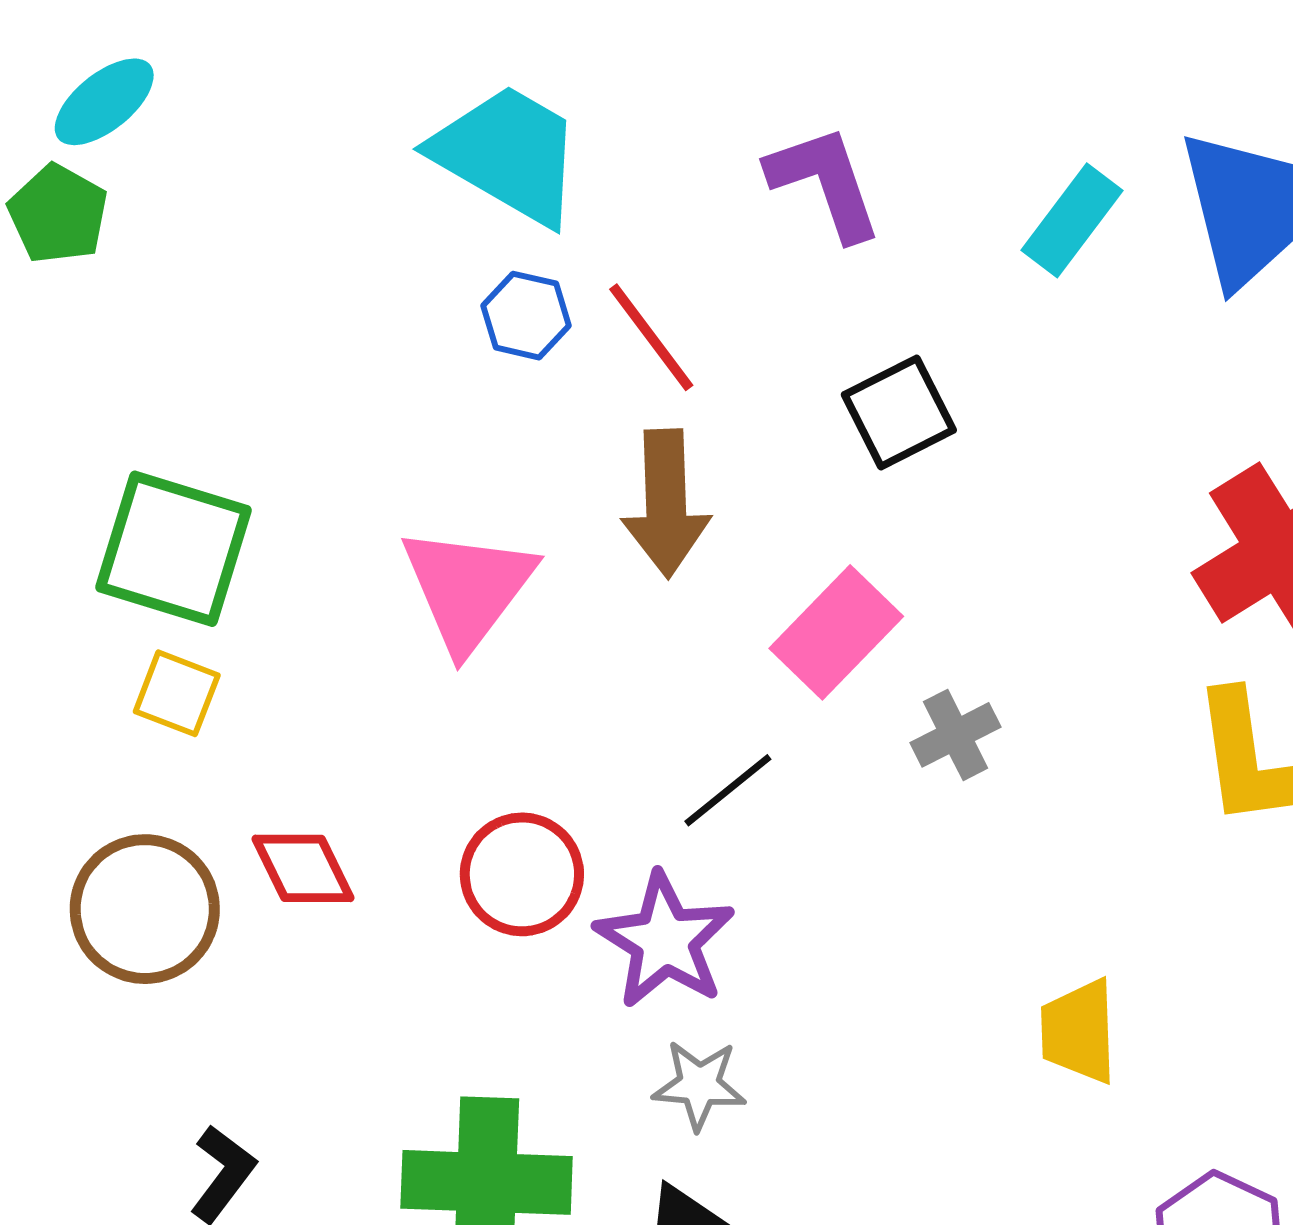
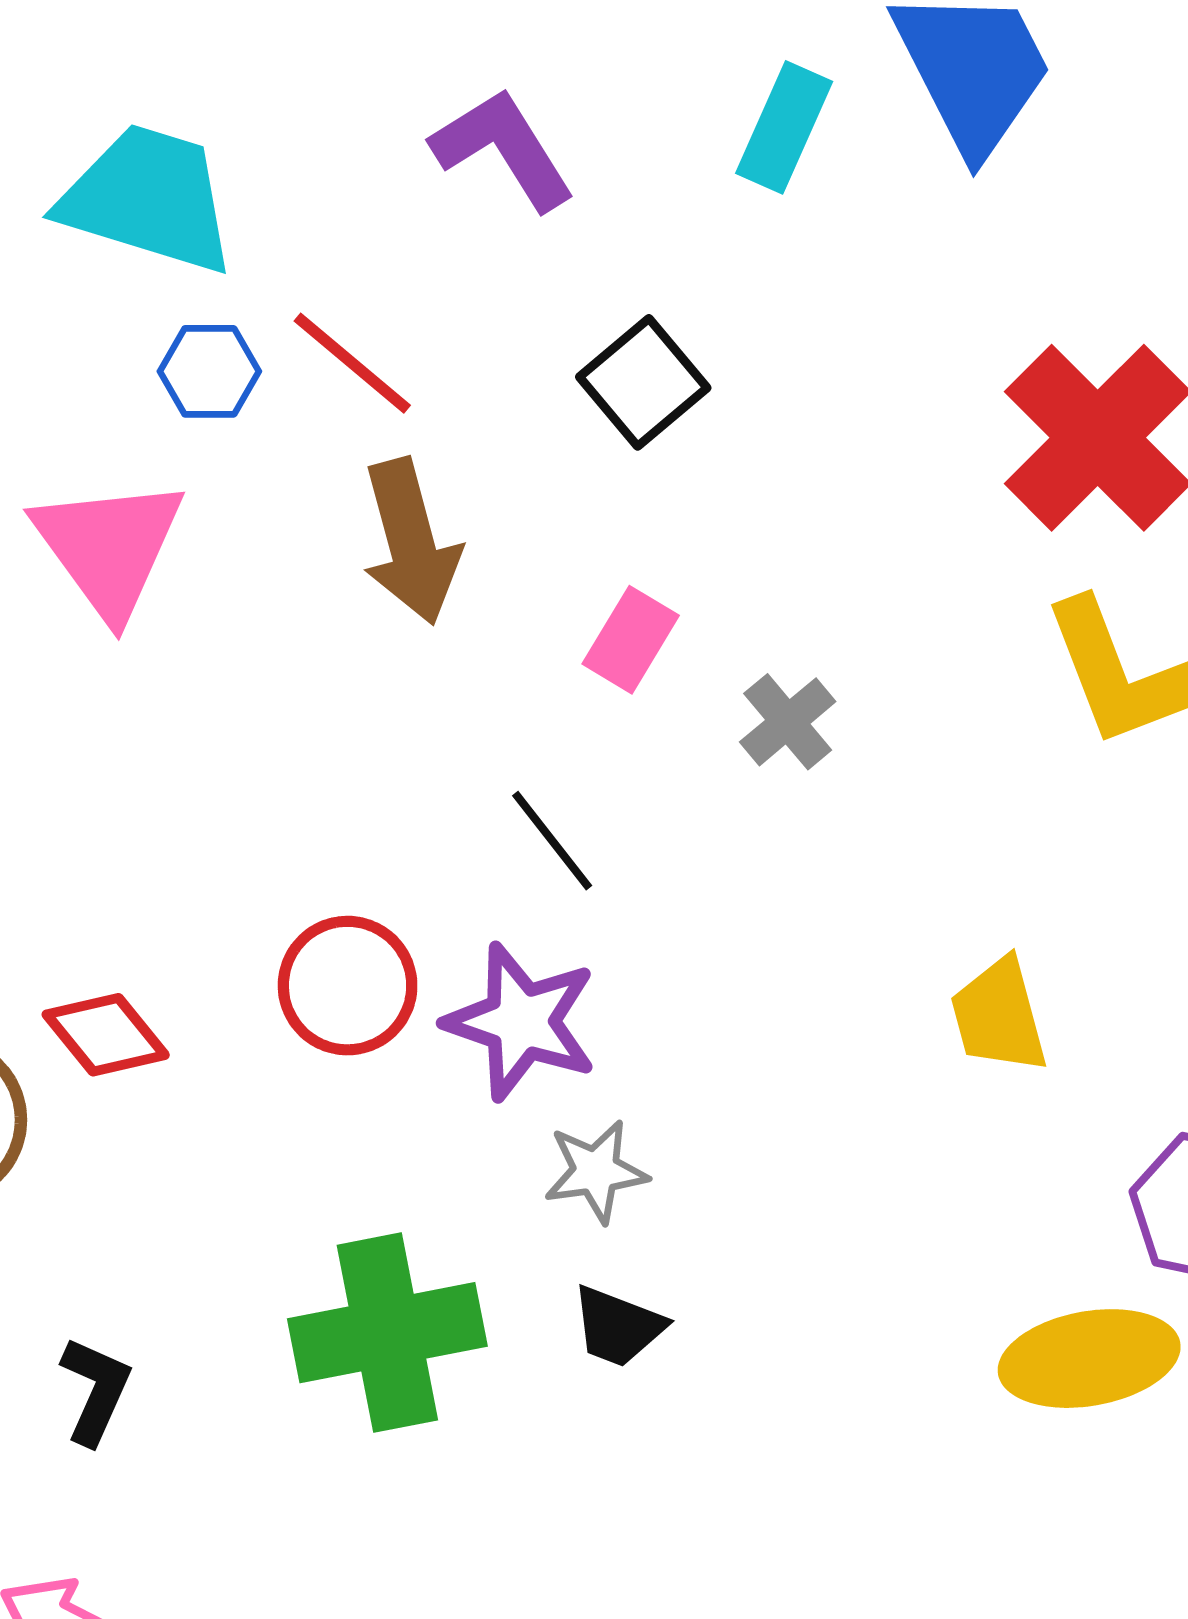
pink triangle: (468, 589) -> (109, 547), moved
pink rectangle: (836, 632) -> (631, 640), size x0.7
black line: (728, 790) -> (552, 841), turned -76

